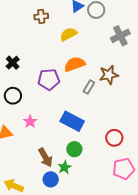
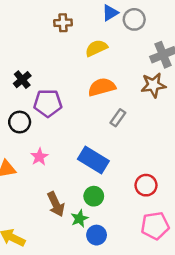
brown star: (109, 75) -> (153, 85), moved
purple pentagon: (49, 79) -> (48, 103), moved
blue circle: (51, 179) -> (97, 235), moved

